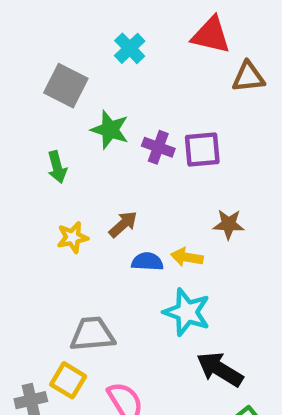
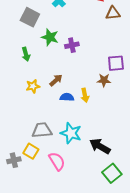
purple cross: (158, 147) -> (72, 45), turned -32
purple square: (202, 149) -> (116, 63), moved
yellow arrow: (187, 257) -> (85, 95), turned -112
cyan star: (187, 312) -> (71, 133), moved

